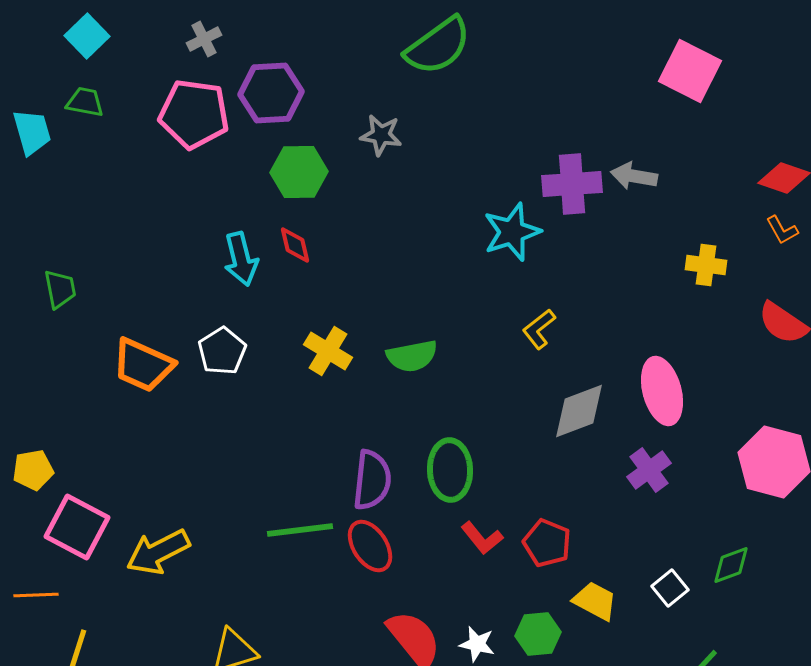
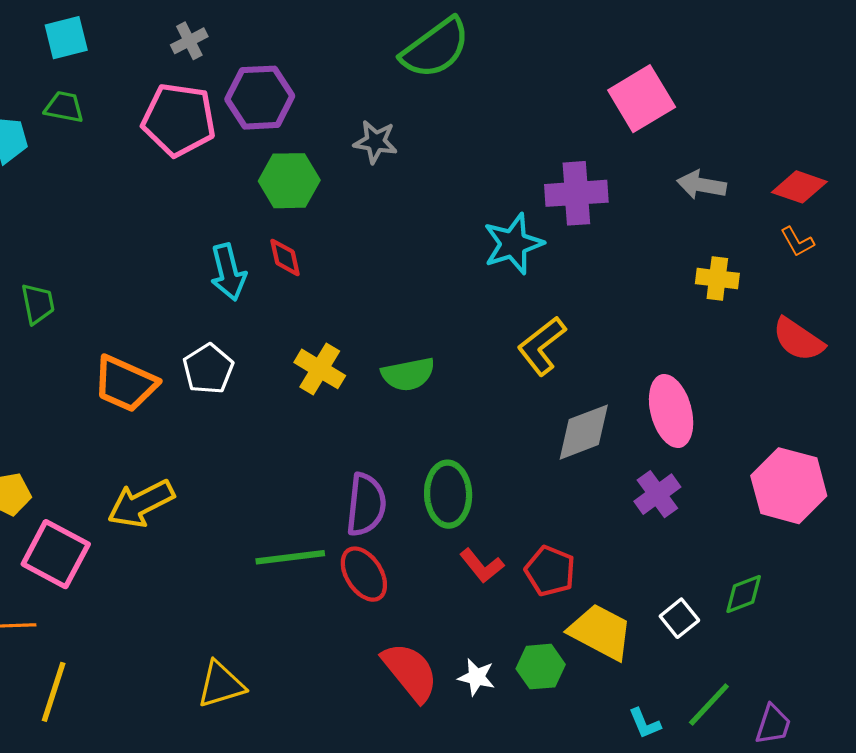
cyan square: (87, 36) -> (66, 38), turned 30
pink square: (690, 71) -> (642, 99), moved, turned 32
gray arrow: (634, 176) -> (702, 185), moved
yellow L-shape: (539, 329) -> (542, 346), size x1.4
yellow arrow: (158, 552) -> (141, 504), moved
yellow trapezoid: (595, 601) -> (601, 632), size x1.4

